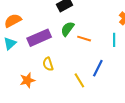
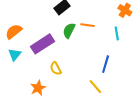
orange line: (84, 39) -> (87, 25), moved
yellow line: (79, 80) -> (95, 87), moved

